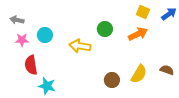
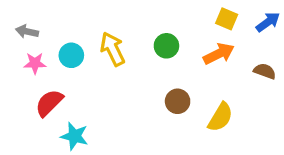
yellow arrow: (80, 46) -> (113, 49), moved, turned 55
red semicircle: (31, 65) -> (49, 103), turned 54
brown semicircle: (167, 70) -> (265, 71), moved
brown circle: (112, 80) -> (178, 101), moved

